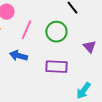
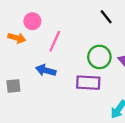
green circle: (56, 32) -> (99, 57), moved

